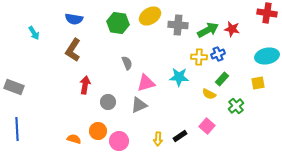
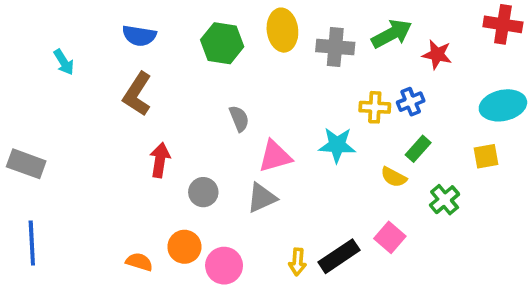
yellow ellipse: (150, 16) -> (282, 30), turned -65
green arrow: (208, 30) -> (392, 34), moved
black rectangle: (180, 136) -> (339, 256), size x1.5

